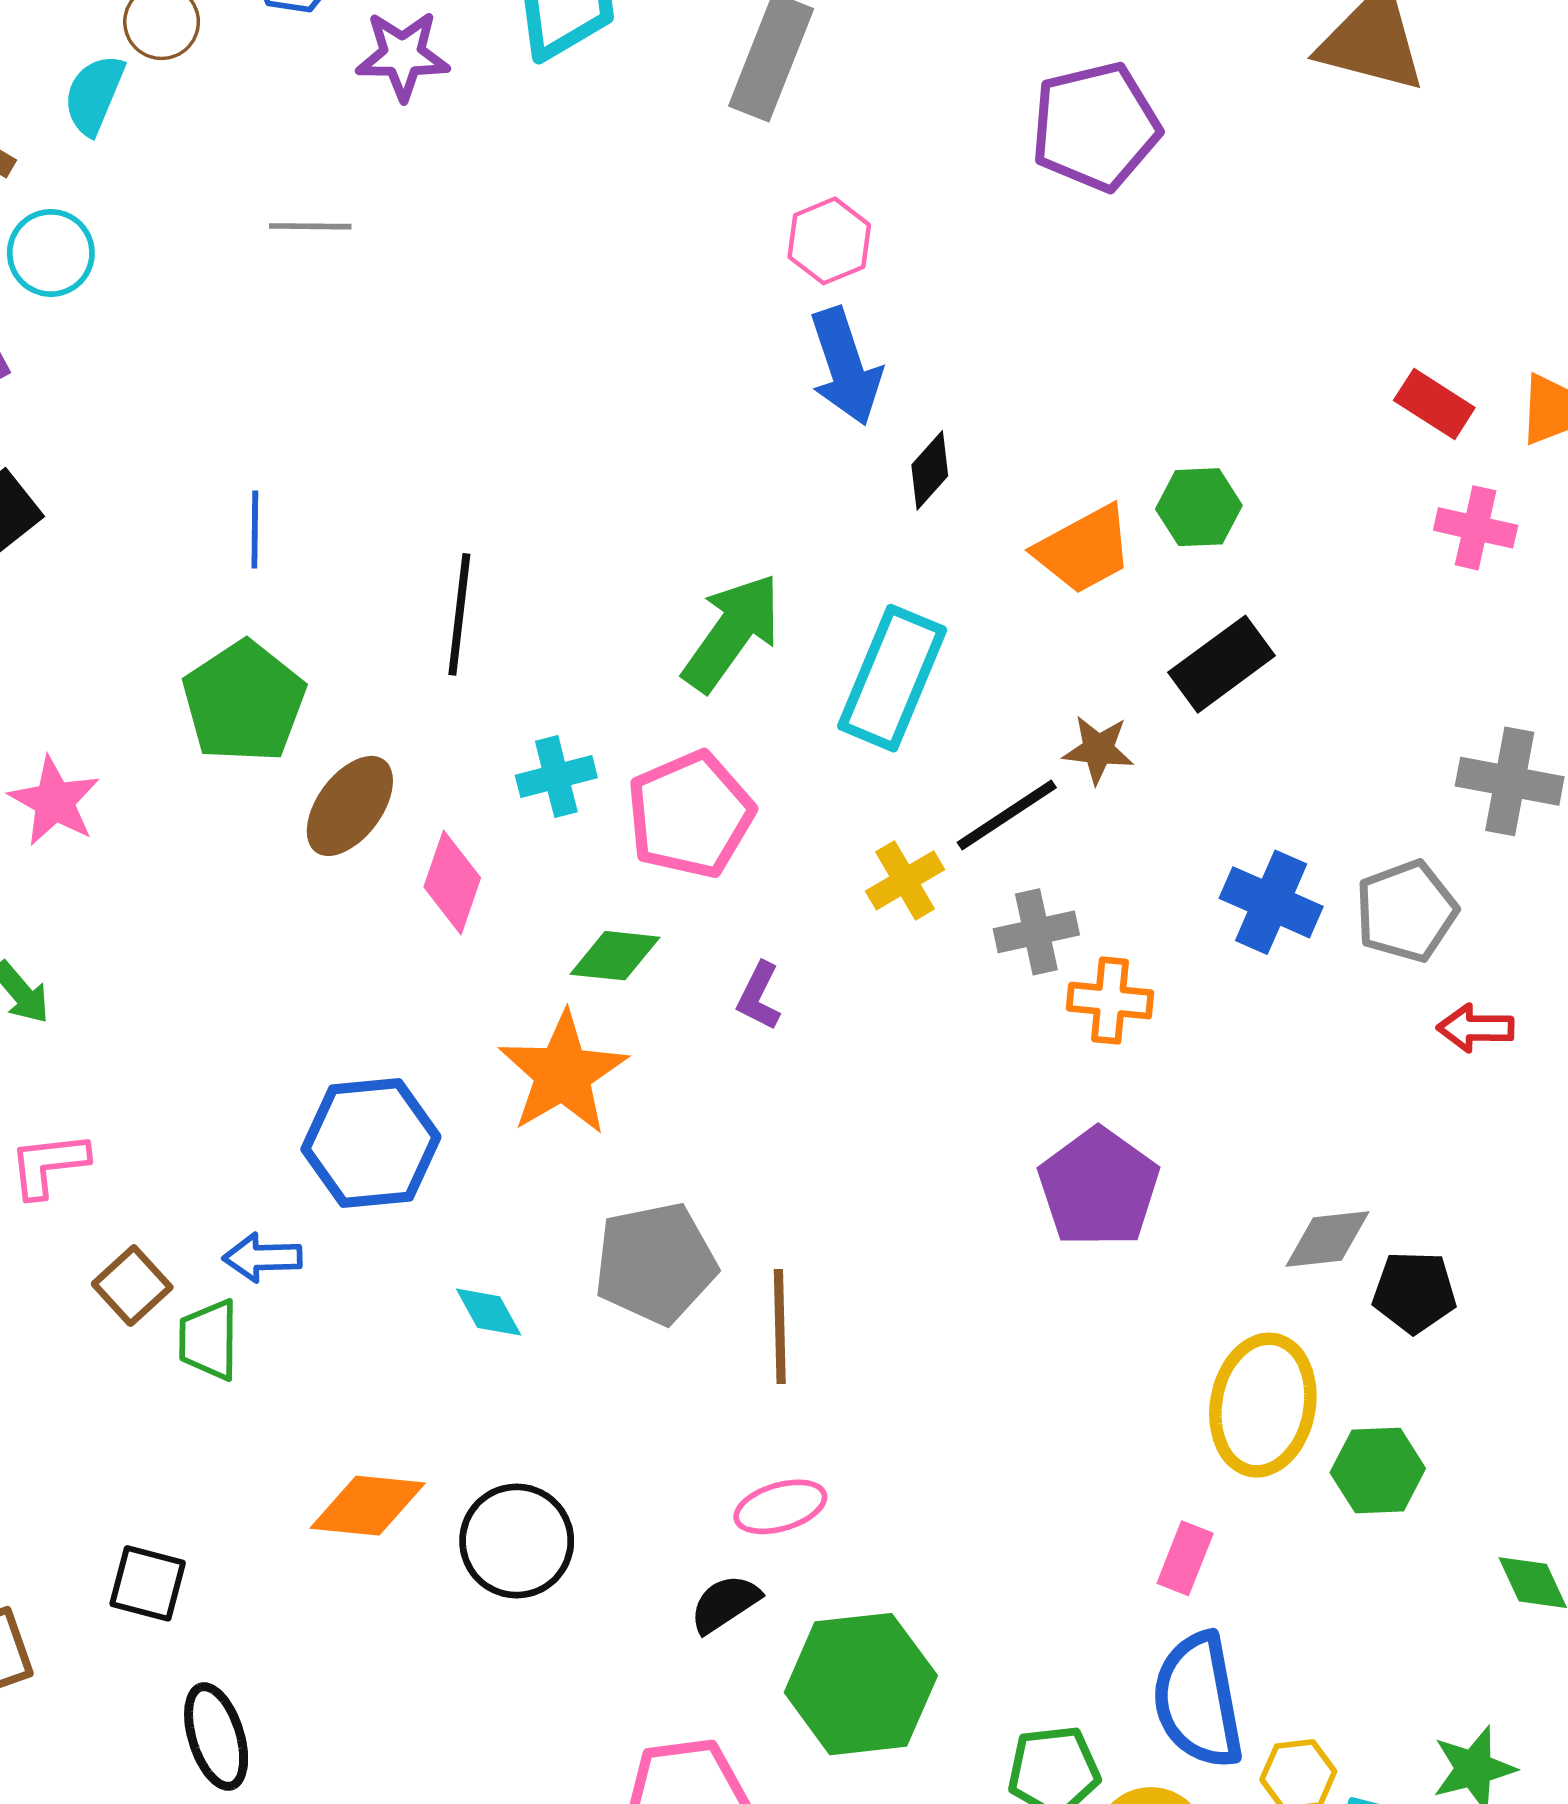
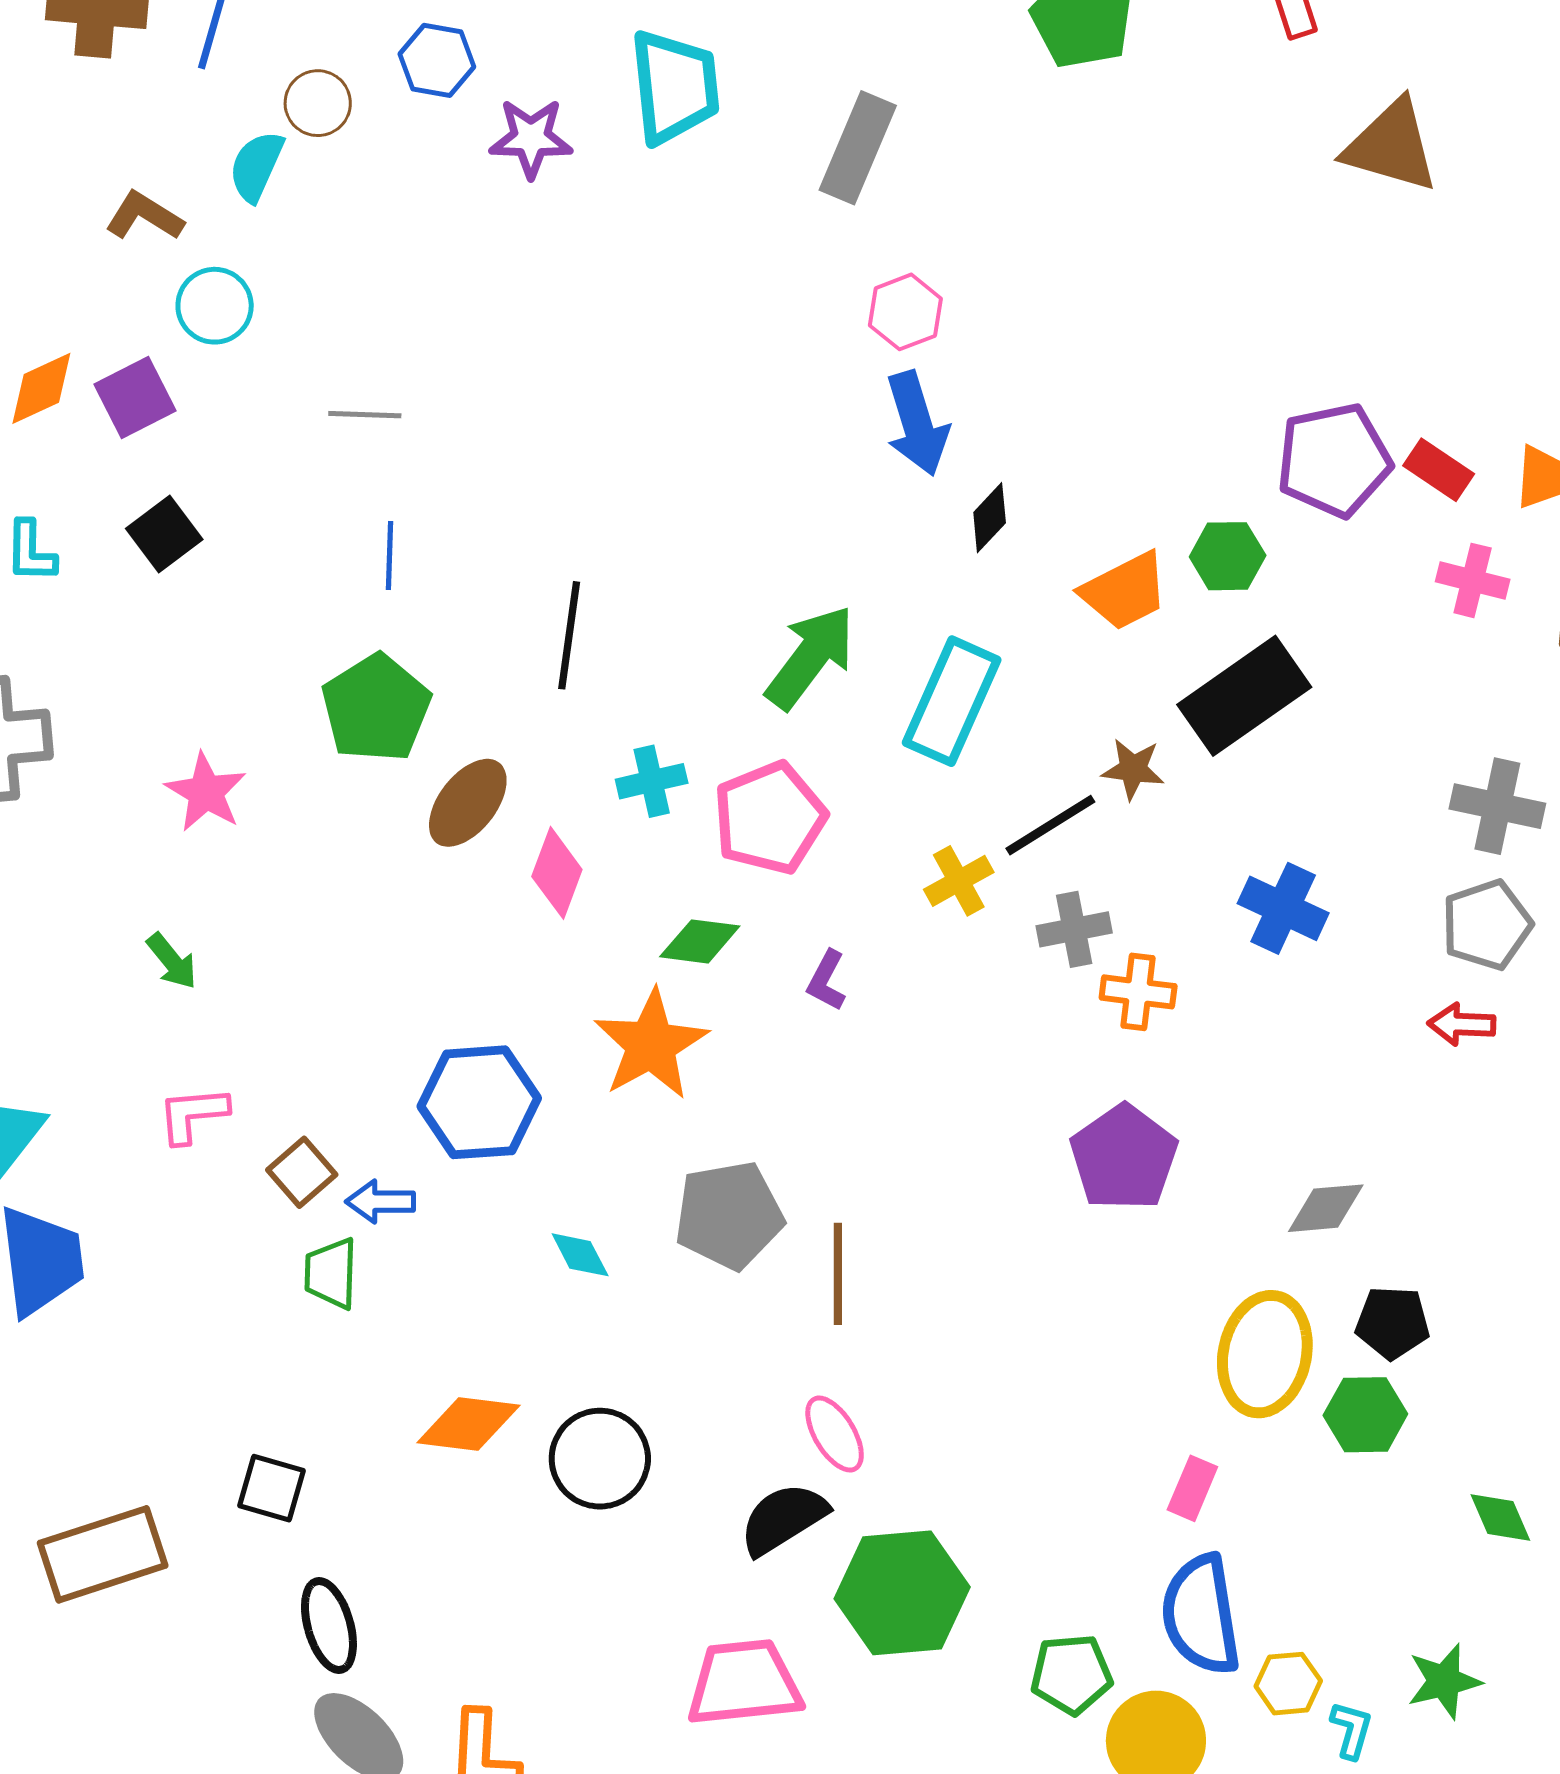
purple pentagon: (1095, 127) -> (1334, 460), moved
gray line: (310, 226) -> (365, 415), moved
black rectangle: (1222, 664) -> (1244, 696), size x1.4
gray pentagon: (1406, 911) -> (1487, 925), moved
brown square: (132, 1286) -> (302, 1172), moved
black pentagon: (1414, 1292) -> (1392, 1323), moved
pink ellipse: (780, 1507) -> (835, 1434), turned 74
black semicircle: (725, 1604) -> (783, 1519), size x1.4

